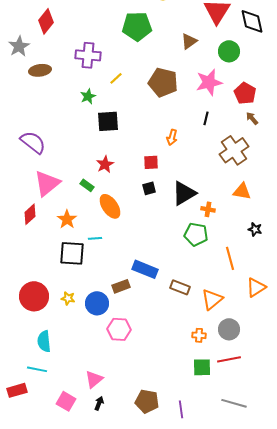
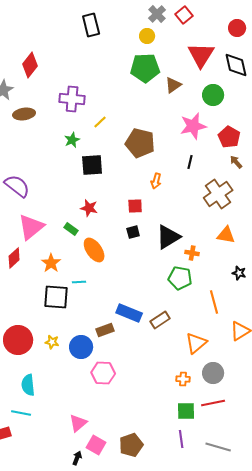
green pentagon: (137, 26) -> (145, 68), moved
brown pentagon: (163, 82) -> (140, 143), moved
red star: (105, 164) -> (89, 208), turned -30
brown rectangle: (180, 287) -> (160, 320), moved, turned -54
pink square: (66, 401) -> (96, 445), moved
brown pentagon: (147, 401) -> (131, 445), turned -30
black arrow: (99, 403) -> (77, 458), moved
purple line: (181, 409) -> (181, 439), moved

